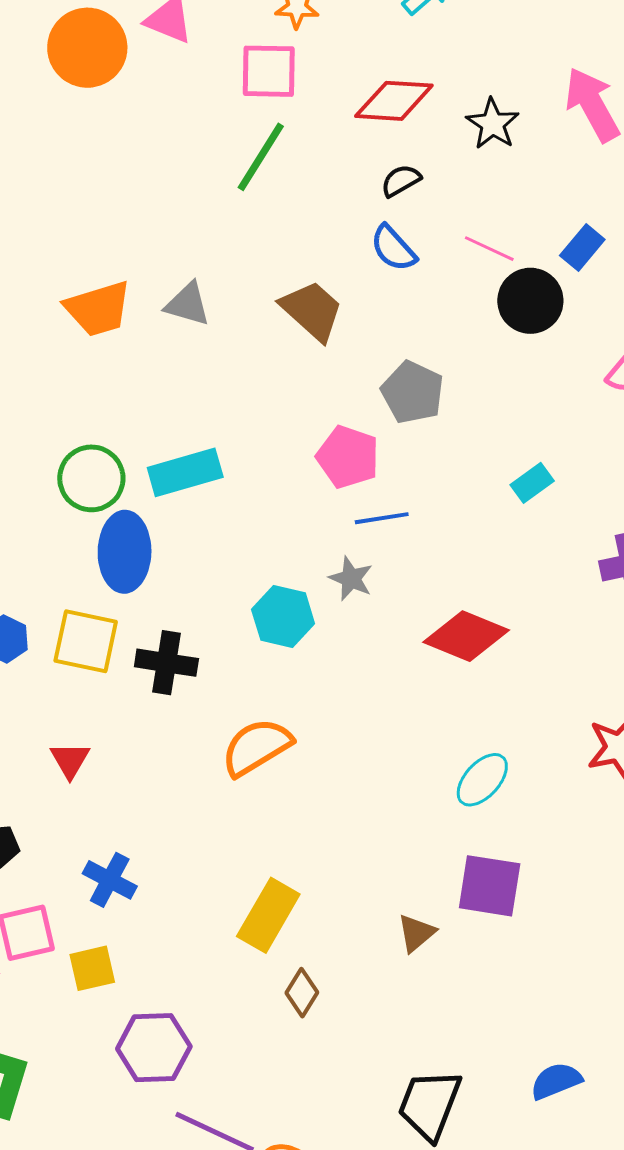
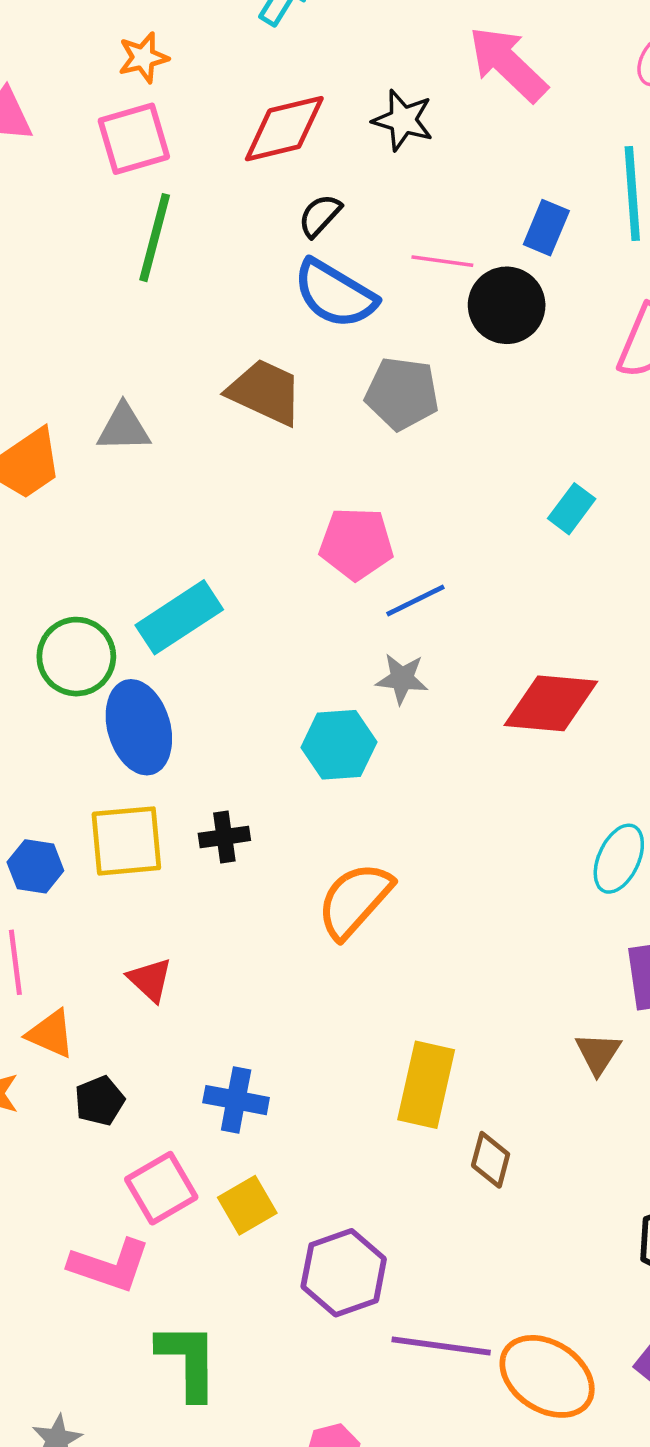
blue semicircle: (393, 248) -> (335, 294), size x1.4
gray pentagon: (413, 392) -> (402, 394), moved
black cross: (166, 663) -> (224, 837), size x0.7

